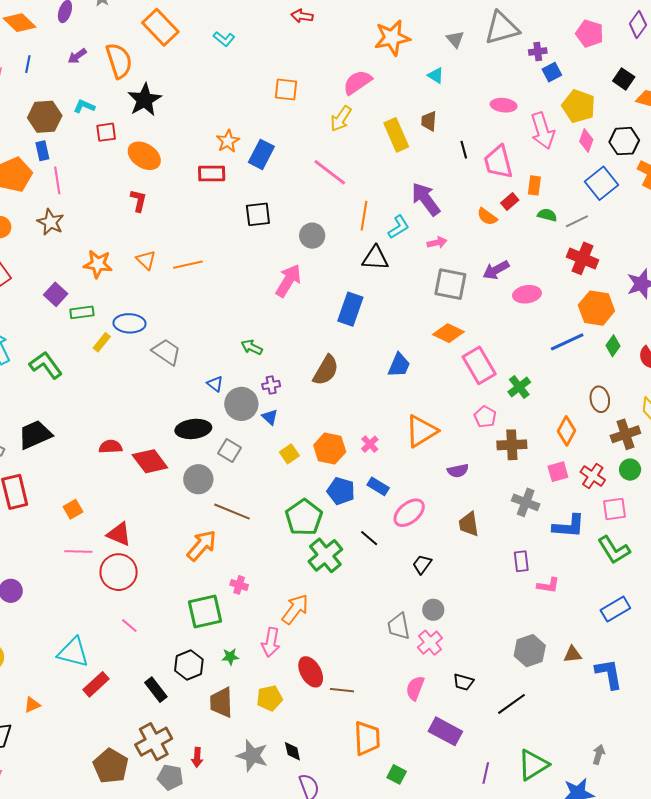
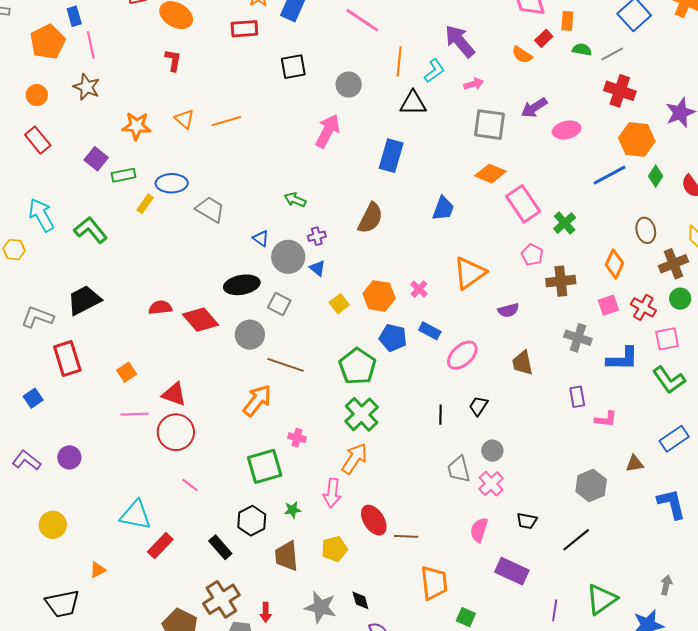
black line: (369, 538) -> (441, 415), moved, turned 54
green cross: (325, 555) -> (362, 414), moved
brown triangle: (573, 654) -> (635, 464), moved

